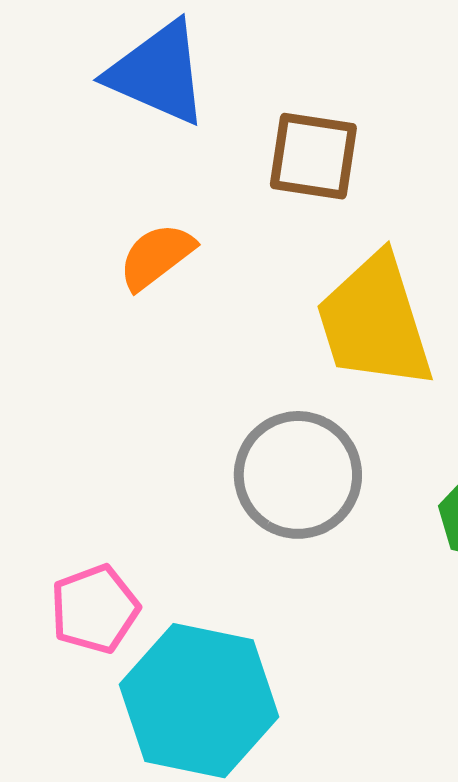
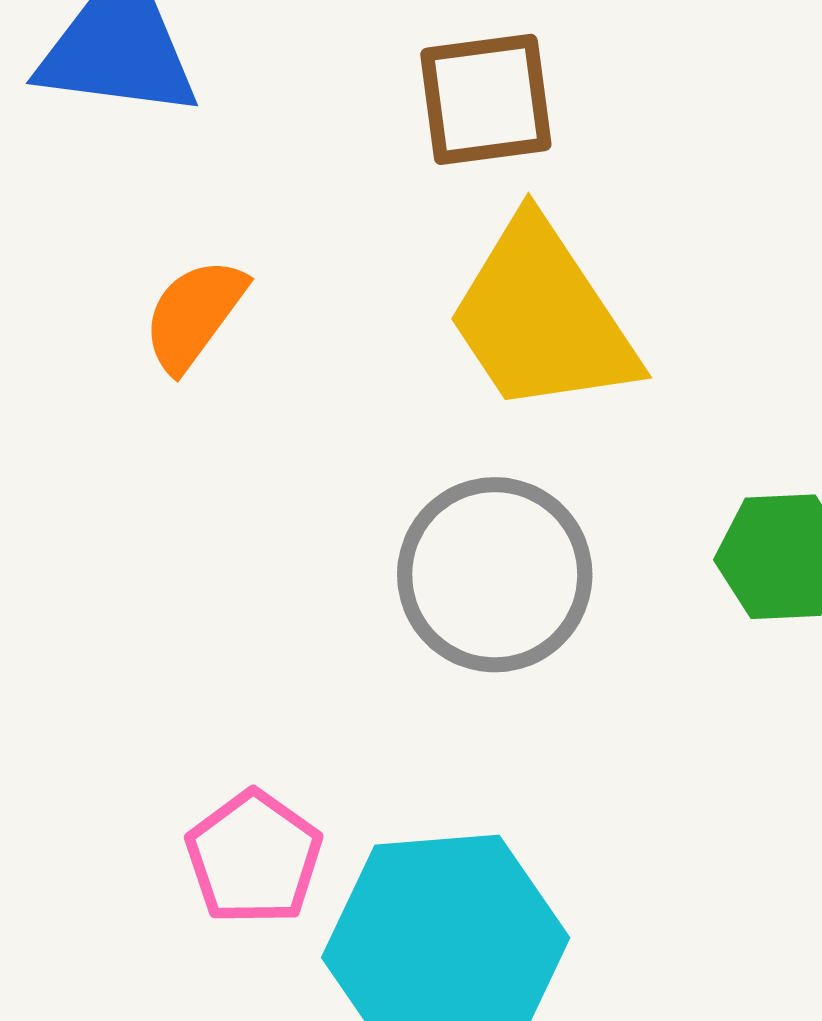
brown square: (313, 156) -> (486, 99), moved

